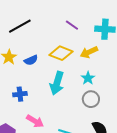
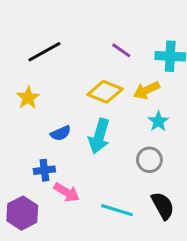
blue semicircle: (31, 60) -> (61, 133), moved
cyan star: (88, 78) -> (158, 121), moved
blue cross: (20, 94) -> (44, 170), moved

